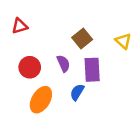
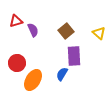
purple semicircle: (63, 64) -> (33, 30), moved
red circle: (30, 67) -> (17, 63), moved

